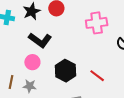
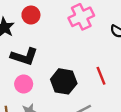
red line: (97, 76) -> (101, 76), turned 49

